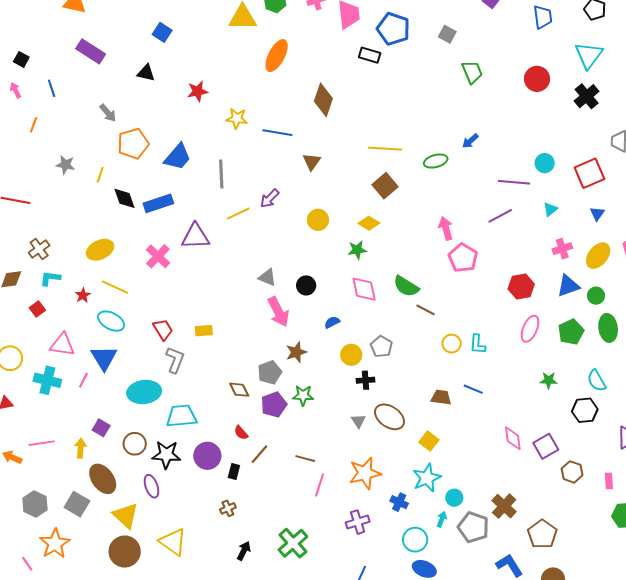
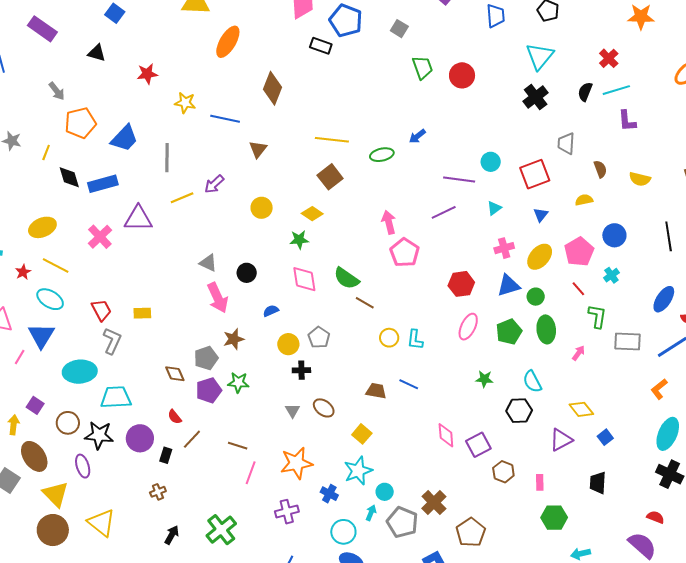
red circle: (537, 79) -> (462, 75), moved
brown ellipse: (390, 417) -> (324, 408), size x0.7

